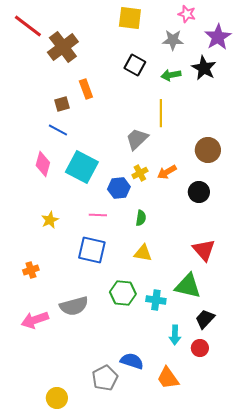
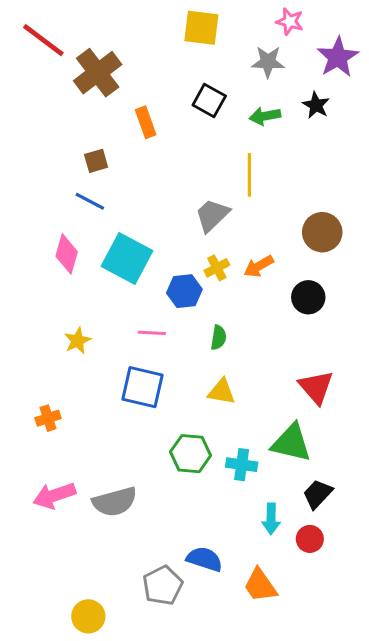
black star: (204, 68) -> (316, 105), size x0.7
orange rectangle: (86, 89) -> (146, 122), moved
gray semicircle: (74, 306) -> (115, 502), moved

